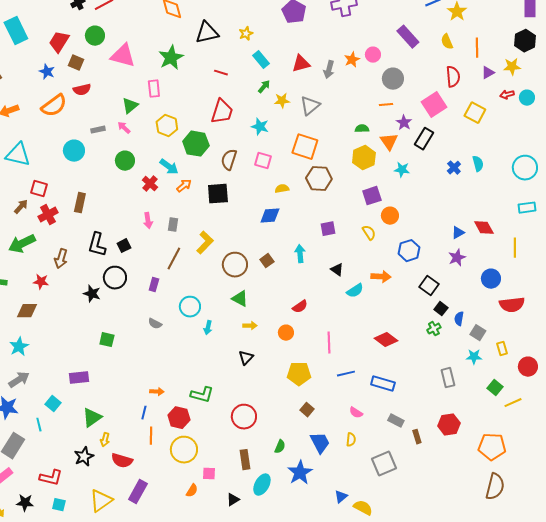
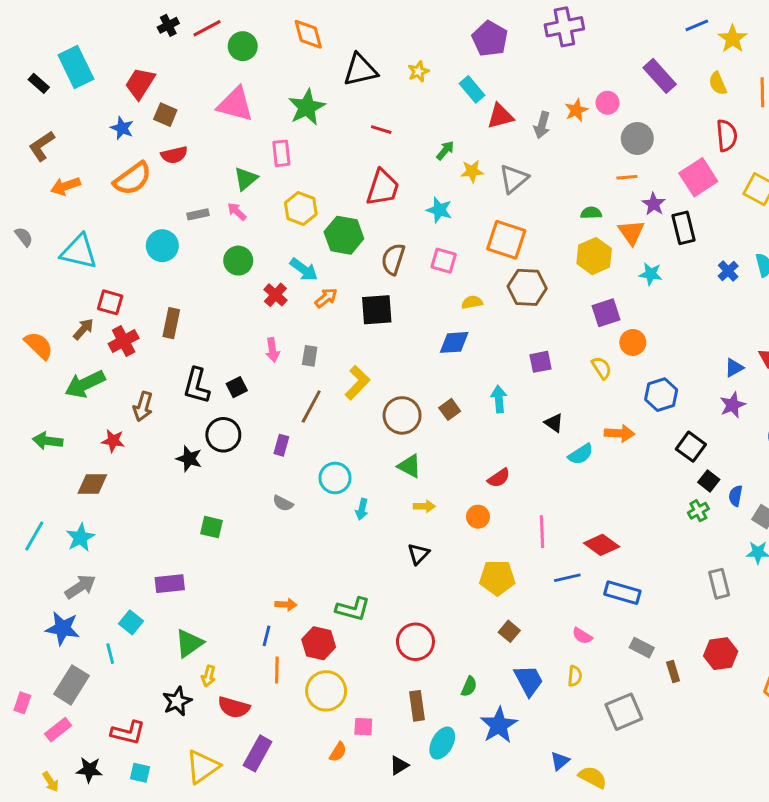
green circle: (95, 36) -> (243, 46), moved
cyan rectangle: (261, 60) -> (472, 89), moved
black rectangle: (424, 139) -> (683, 228), turned -45
red diamond: (386, 340) -> (602, 545), moved

